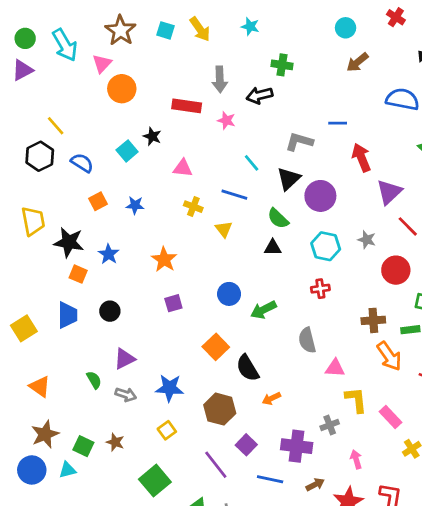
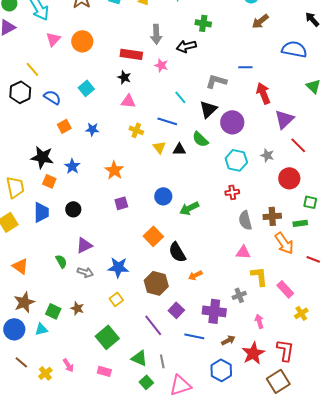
pink triangle: (102, 64) -> (53, 39), moved
black star: (152, 136) -> (124, 77), moved
yellow trapezoid: (33, 221) -> (15, 187), moved
black triangle: (273, 248) -> (179, 149), moved
gray semicircle: (307, 340) -> (245, 220), moved

